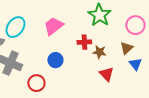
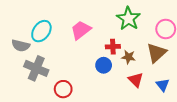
brown triangle: (126, 48) -> (156, 53), size x1.5
blue circle: (55, 60) -> (104, 65), moved
blue triangle: (135, 64) -> (163, 85), moved

